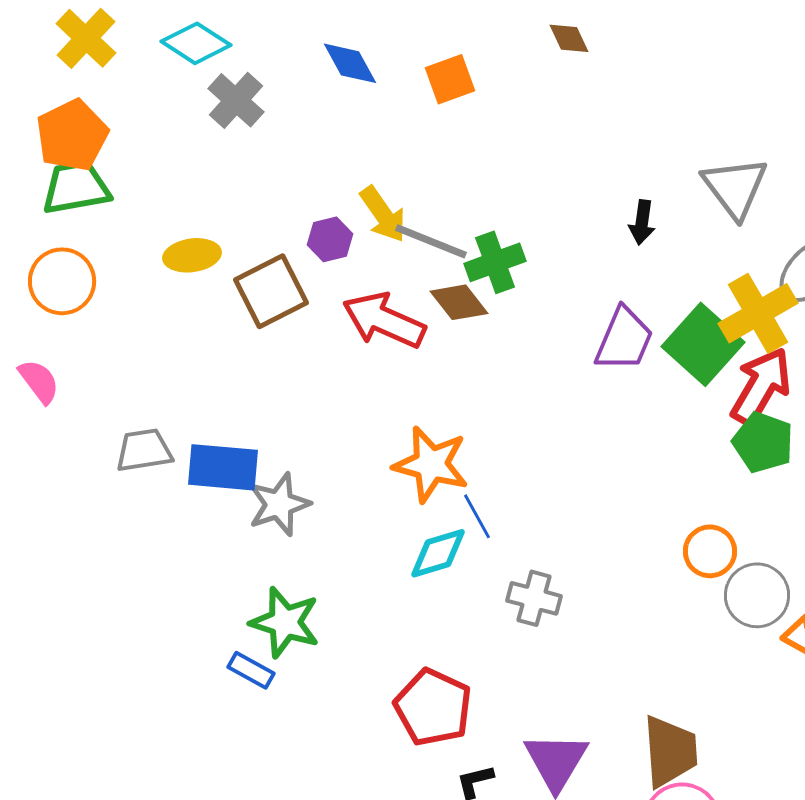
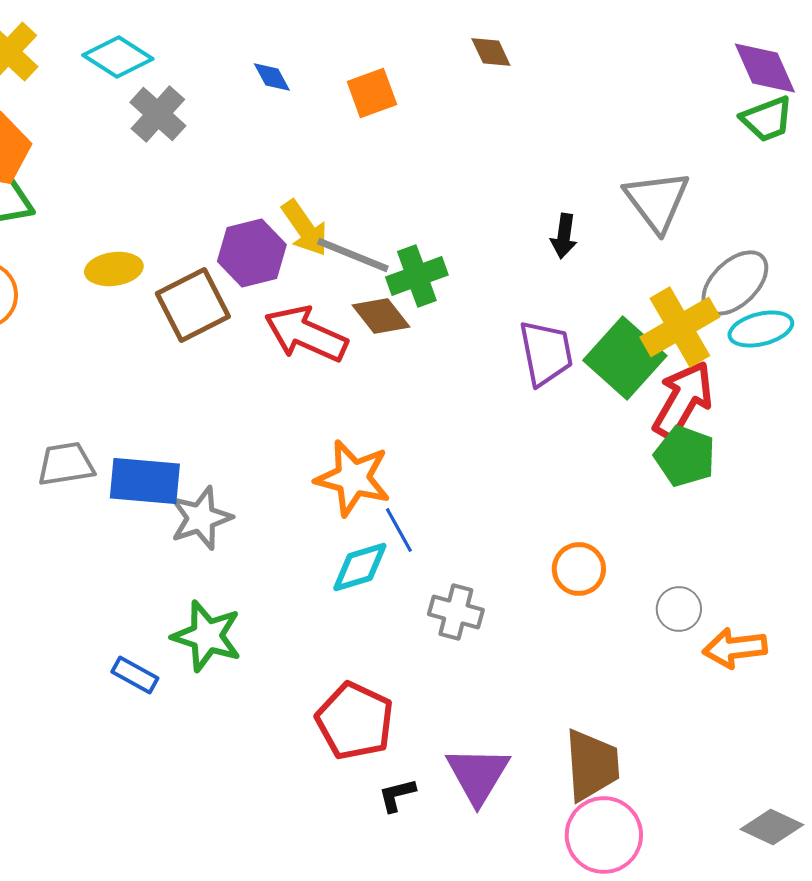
blue diamond: (350, 63) -> (272, 77), size x0.7
purple hexagon: (330, 239) -> (252, 253), size x1.5
purple trapezoid: (624, 339) -> (546, 353), turned -34
orange circle: (710, 551) -> (579, 569), moved
gray circle: (757, 595) -> (679, 609), size x0.7
blue rectangle: (251, 670) -> (135, 675), moved

